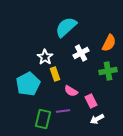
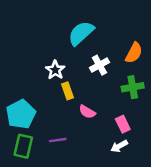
cyan pentagon: (28, 84) -> (21, 114), moved
pink rectangle: (91, 101) -> (123, 124), moved
purple line: (63, 111) -> (58, 140), moved
green rectangle: (43, 119) -> (23, 146), moved

